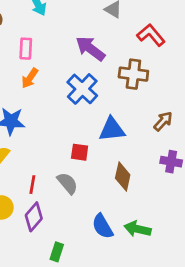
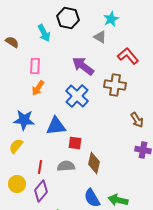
brown arrow: (163, 121) -> (137, 120), turned 105
blue triangle: (112, 129) -> (56, 126), moved
brown diamond: (123, 176) -> (94, 163), moved
gray semicircle: (67, 183) -> (66, 166), turned -54

